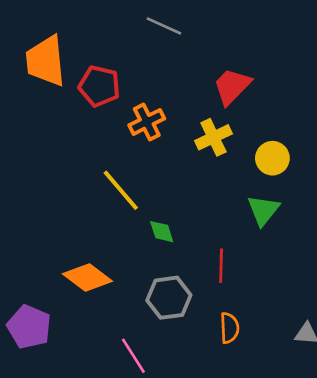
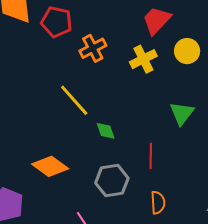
yellow circle: (272, 158) -> (187, 51), moved

